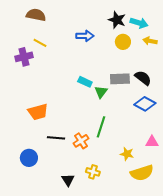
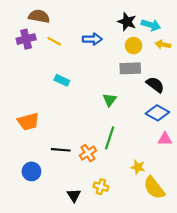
yellow line: (40, 43) -> (54, 41), moved
purple cross: (24, 57) -> (26, 39), moved
gray rectangle: (120, 79) -> (130, 68), moved
cyan rectangle: (85, 82) -> (62, 80), moved
orange trapezoid: (38, 112) -> (28, 122), moved
pink triangle: (152, 142) -> (165, 139), moved
yellow semicircle: (142, 173) -> (154, 188), turned 70

